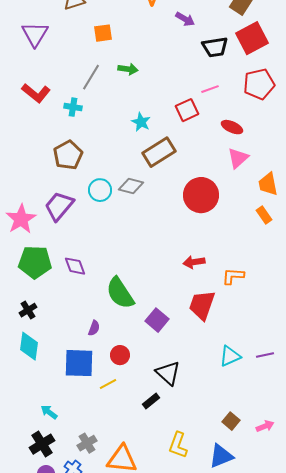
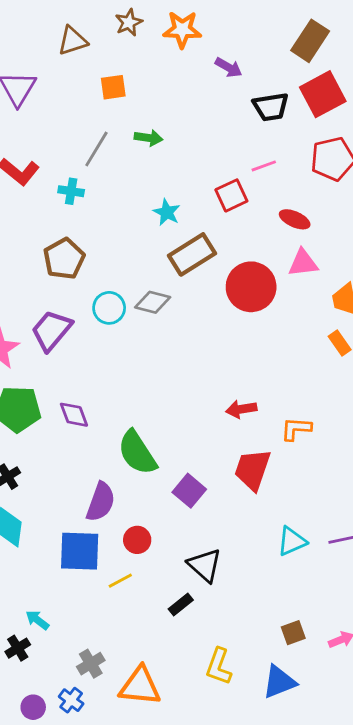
pink triangle: (238, 158) -> (303, 263), turned 35
red circle: (201, 195) -> (251, 287), moved
purple semicircle: (94, 328) -> (101, 502), size x1.8
brown square: (231, 421) -> (293, 633), turned 30
black cross: (42, 444) -> (18, 648), moved, size x0.7

